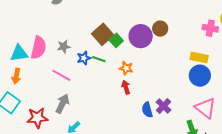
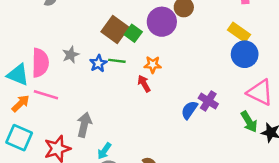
cyan triangle: (19, 53) -> (18, 75), turned 42
yellow rectangle: (199, 57) -> (239, 32), turned 36
pink line: (61, 75) -> (46, 95), moved
orange arrow: (16, 76) -> (21, 103), turned -133
red arrow: (126, 87) -> (144, 84), moved
blue semicircle: (147, 110) -> (189, 110), turned 63

